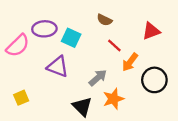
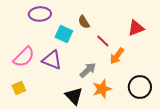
brown semicircle: (104, 20) -> (84, 22), moved, turned 32
purple ellipse: (44, 29) -> (40, 14), moved
pink semicircle: (18, 46) -> (24, 57), moved
black circle: (154, 80) -> (140, 87), moved

